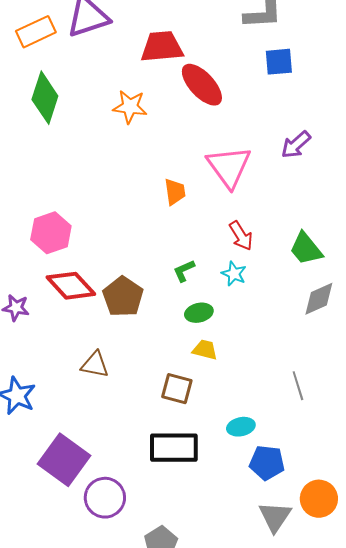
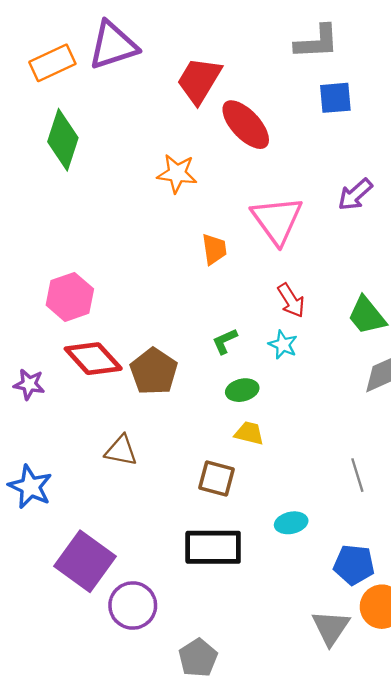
red trapezoid: (162, 47) -> (199, 80), turned -54
orange star: (130, 107) -> (177, 174), moved
blue pentagon: (267, 463) -> (354, 565), moved

